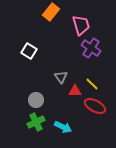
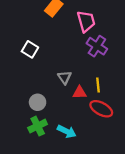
yellow line: (92, 84) -> (98, 85), turned 40

